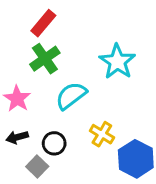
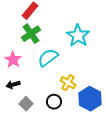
black circle: (54, 143) -> (54, 102), moved

